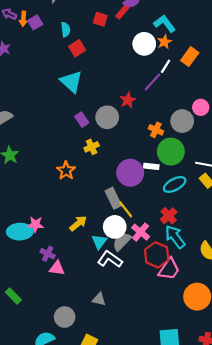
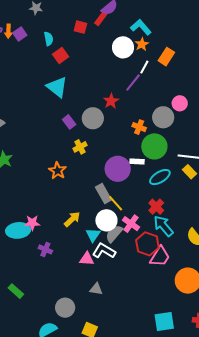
pink triangle: (57, 268) -> (87, 259), moved

